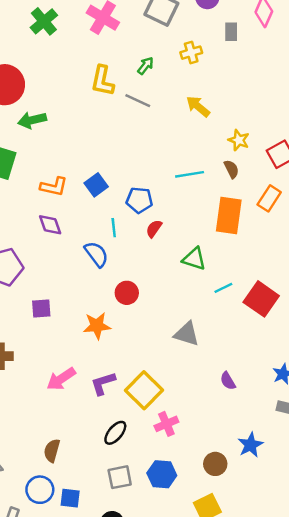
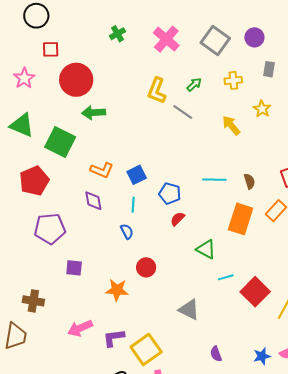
green cross: (44, 21) -> (117, 34), size x0.7
yellow star: (239, 140) -> (262, 109), moved
cyan line: (114, 228) -> (133, 205), moved
blue semicircle: (96, 254) -> (127, 231), size x0.7

